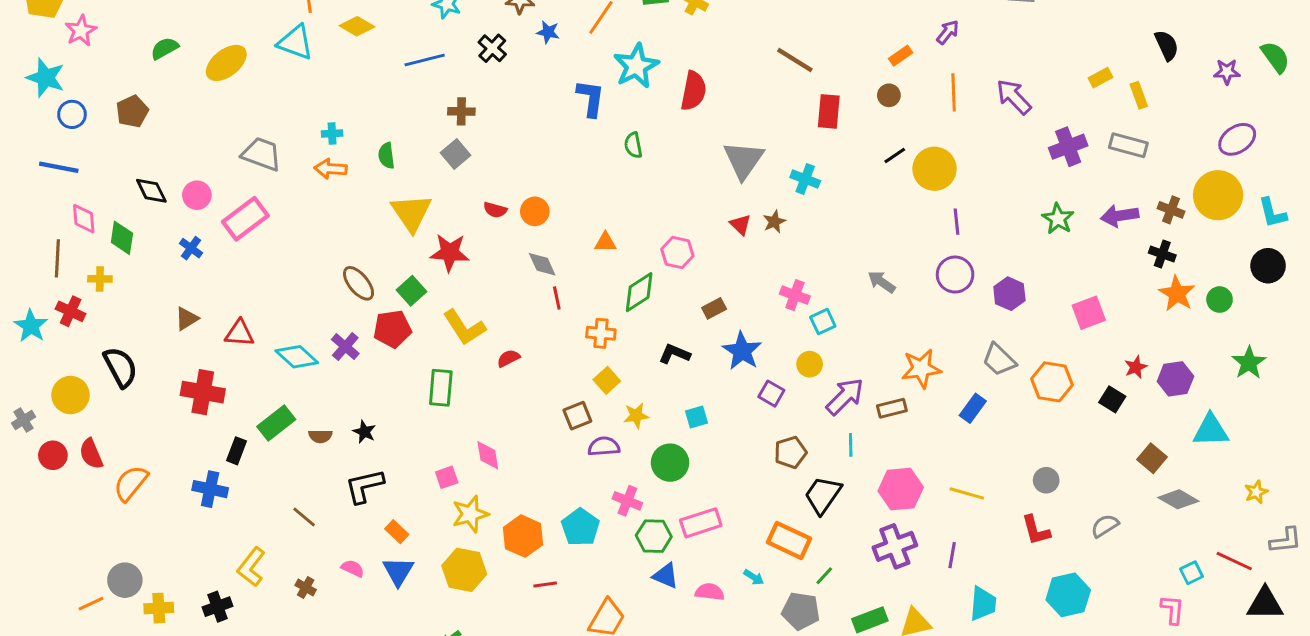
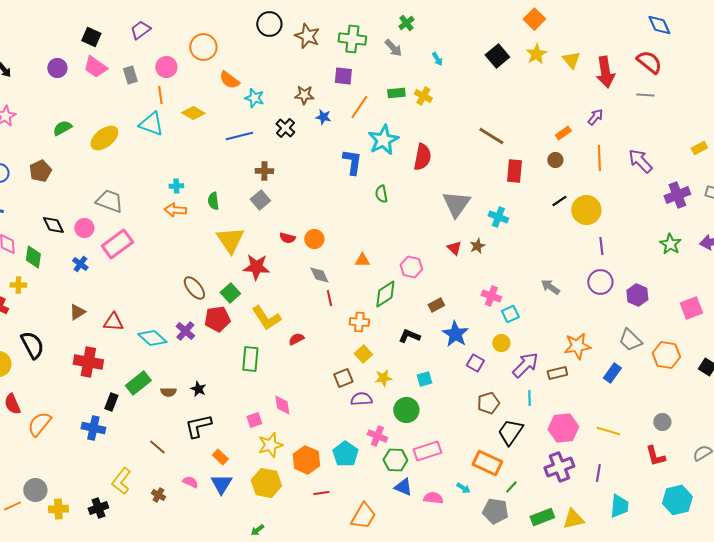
gray trapezoid: (262, 154) -> (109, 201), moved

